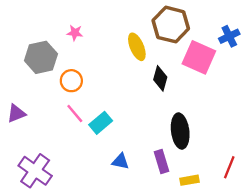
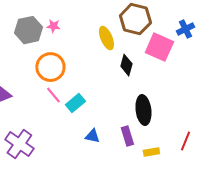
gray hexagon: (41, 57) -> (28, 30), moved
orange circle: (71, 81) -> (50, 67), size x1.5

